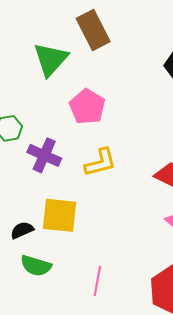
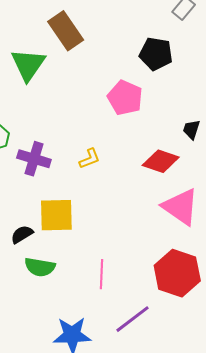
pink pentagon: (87, 107) -> (125, 98), moved
yellow L-shape: (100, 163) -> (90, 159), size x0.7

